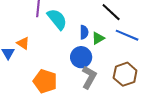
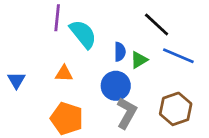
orange triangle: (23, 43) -> (64, 74), moved, turned -32

